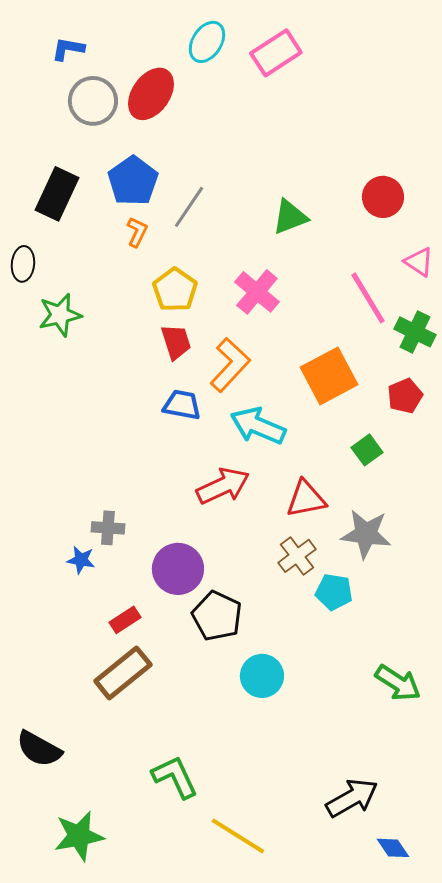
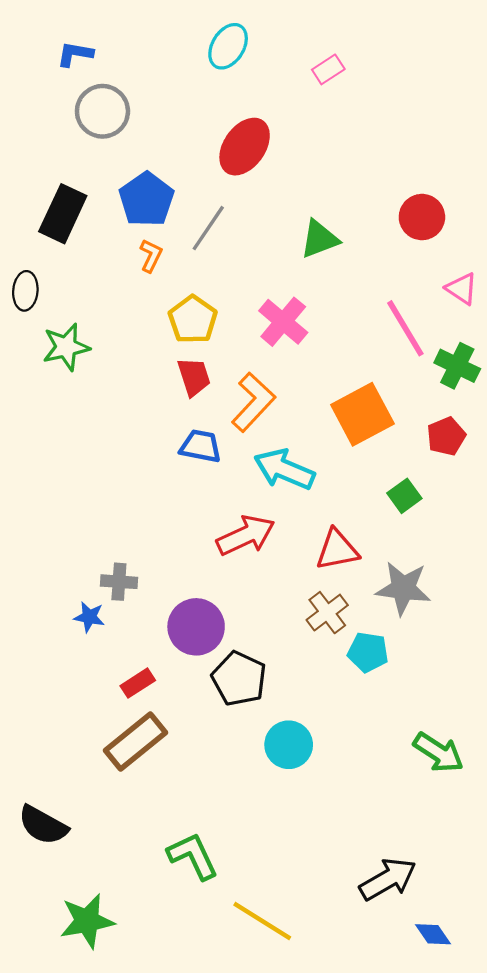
pink rectangle: (276, 53) -> (328, 69), moved, size x0.6
red ellipse: (151, 94) -> (245, 147), moved

